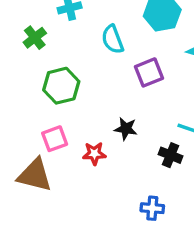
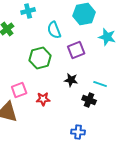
green hexagon: (61, 86) -> (40, 58), moved
black star: (126, 129) -> (71, 80), moved

